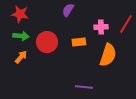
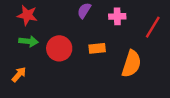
pink cross: (101, 27) -> (117, 16), moved
orange arrow: (21, 57) -> (19, 74), moved

